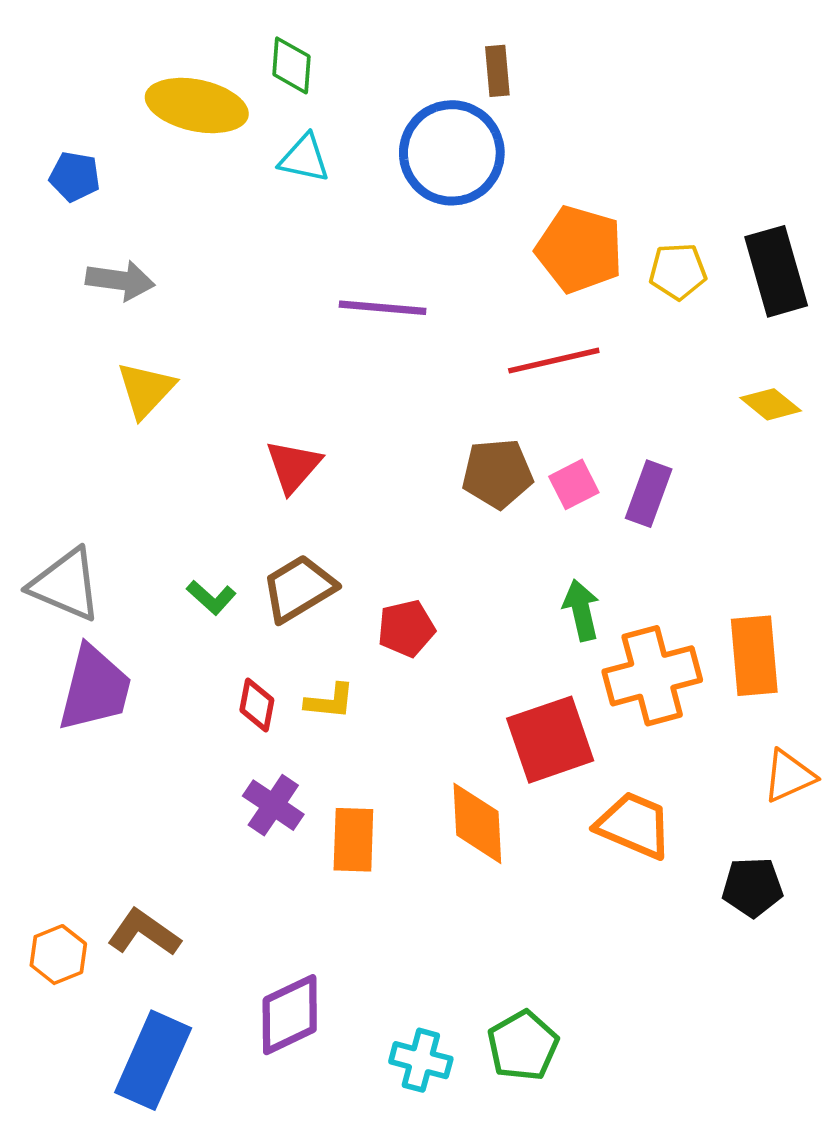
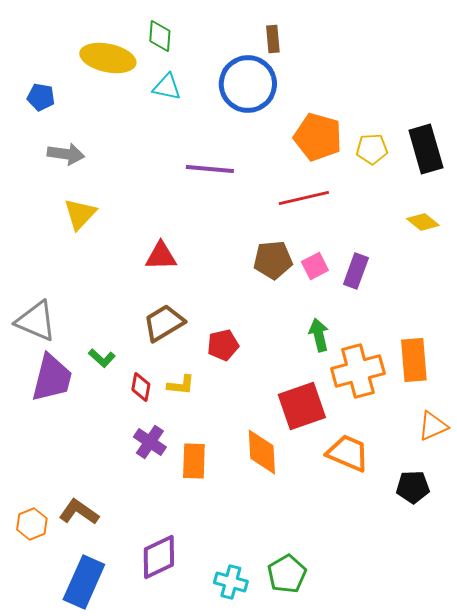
red triangle: (293, 466) -> (161, 256), turned 48
green L-shape: (211, 597) -> (102, 358), moved

